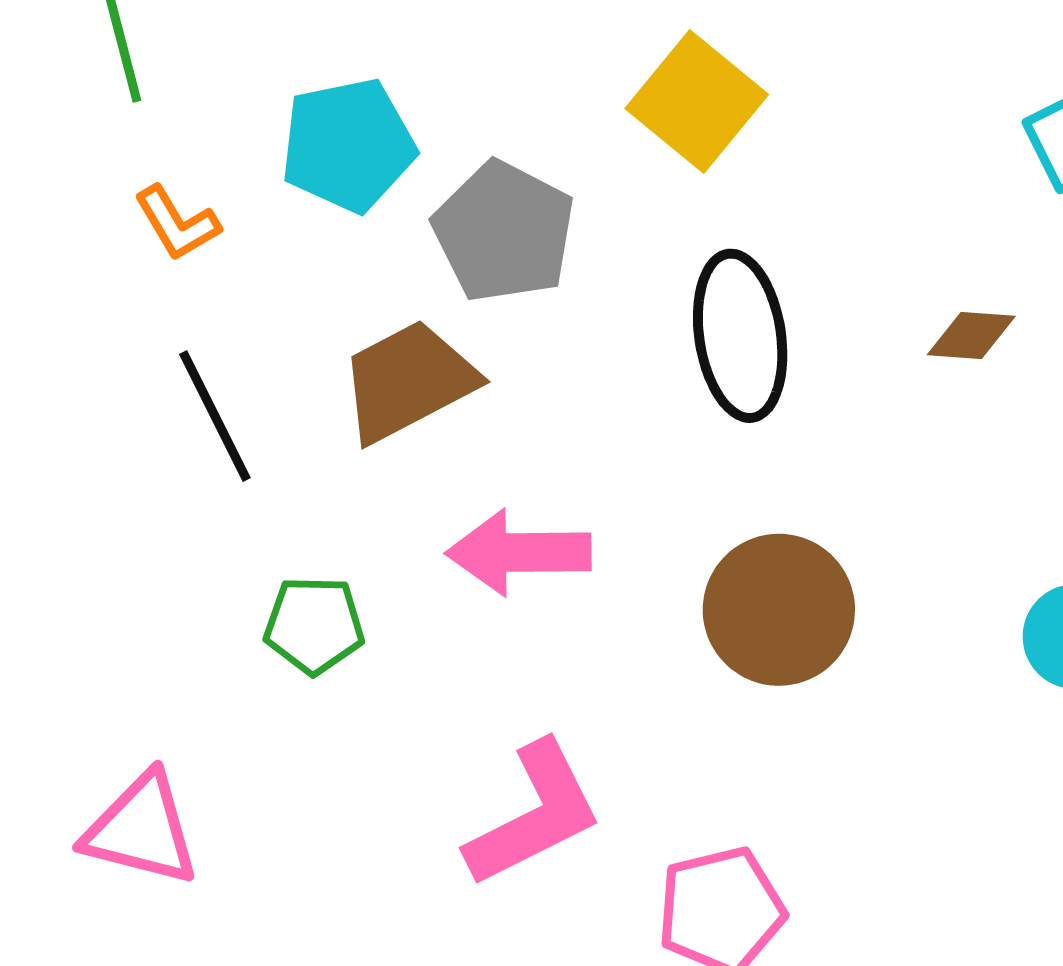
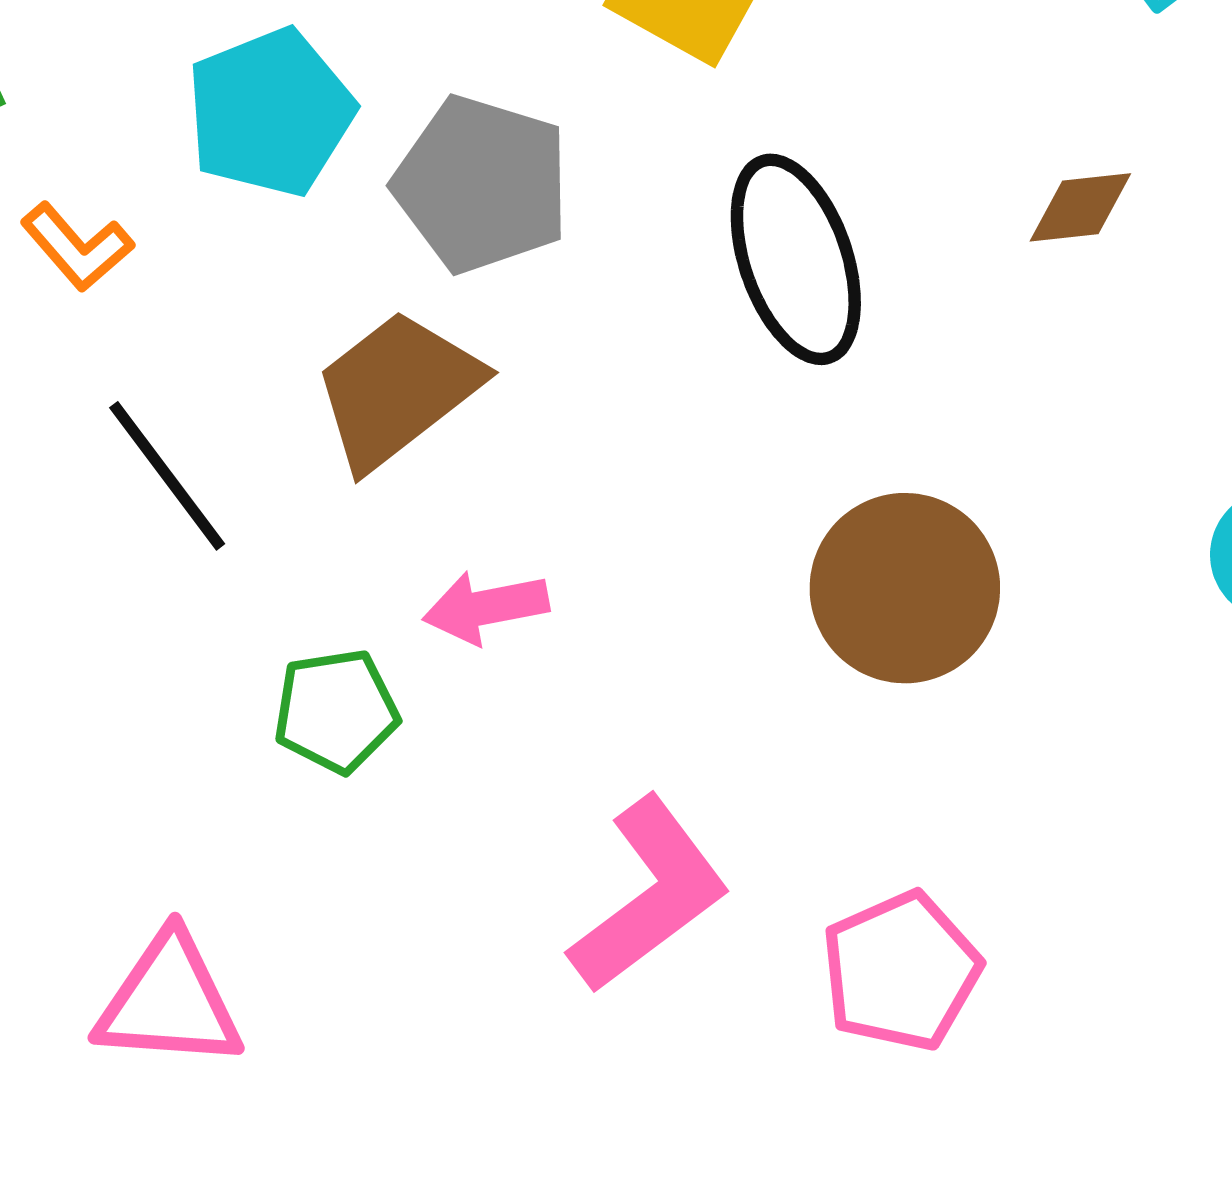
pink arrow: (519, 553) -> (486, 607), moved, size x0.7

